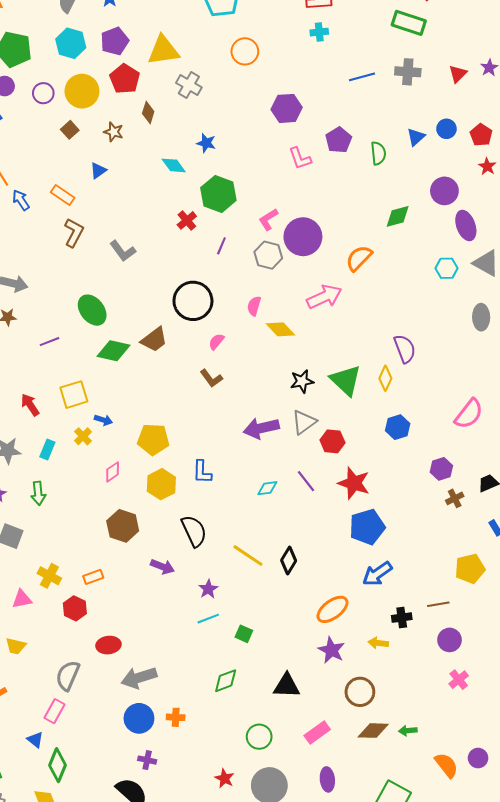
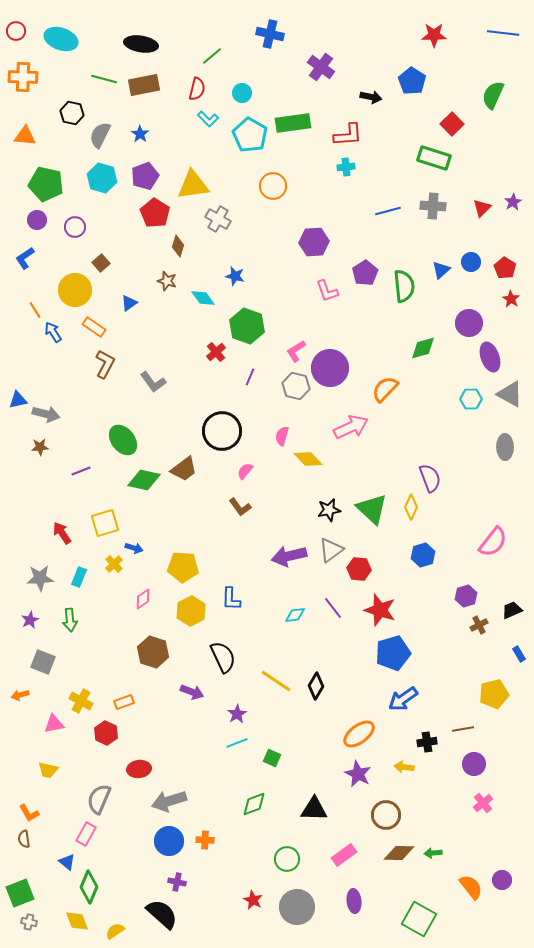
yellow circle: (82, 91) -> (75, 290), moved
brown star: (114, 132) -> (167, 281), moved
green semicircle: (378, 153) -> (404, 286), size x1.4

